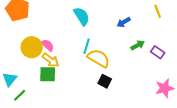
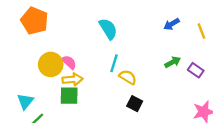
yellow line: (158, 11) -> (201, 31), moved
blue arrow: (124, 22) -> (172, 24), moved
yellow semicircle: (99, 58) -> (128, 77), size x0.7
yellow arrow: (51, 60) -> (73, 79), turned -42

